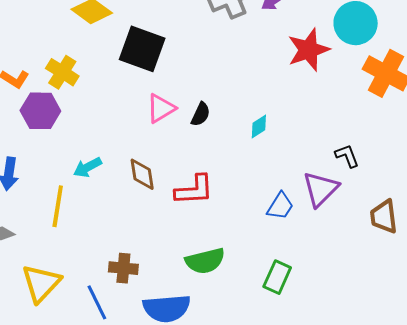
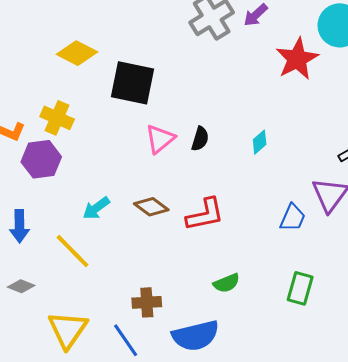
brown diamond: (142, 174) -> (151, 207), turned -36
yellow line: (58, 206) -> (73, 251), turned -45
green semicircle: (205, 261) -> (227, 283), size x0.7

